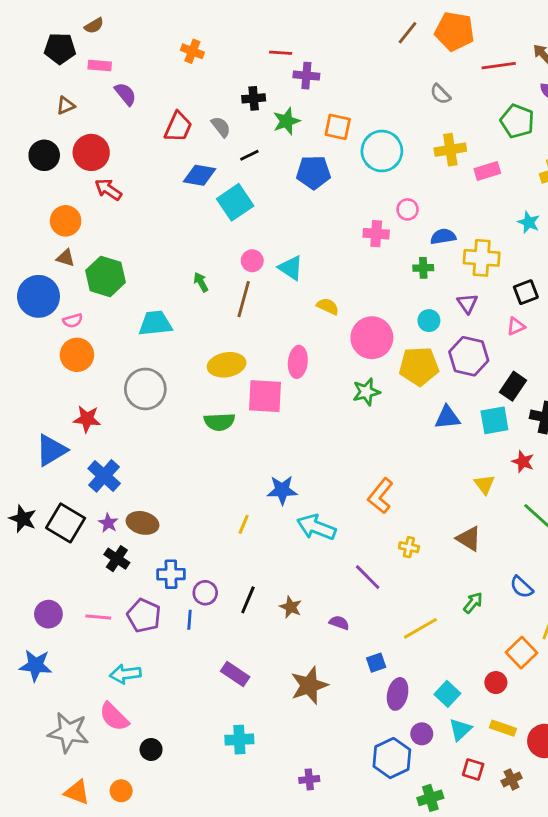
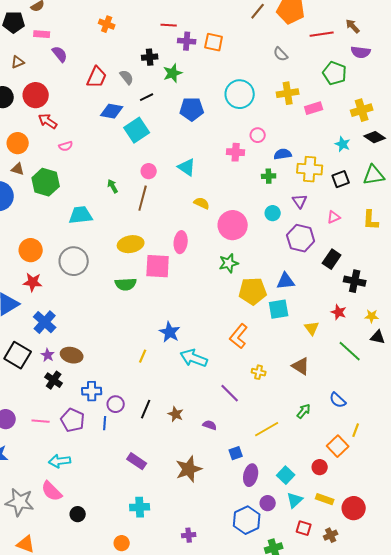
orange square: (338, 127) -> (214, 42), moved
cyan triangle: (291, 268) -> (187, 167), moved
black square: (526, 292) -> (341, 179), moved
pink semicircle: (73, 321) -> (66, 146), moved
orange circle: (77, 355) -> (31, 250), moved
yellow pentagon: (419, 366) -> (253, 291), moved
cyan square: (494, 420) -> (279, 309), moved
blue star: (282, 490) -> (170, 332), turned 30
orange circle: (121, 791) -> (122, 543), moved

